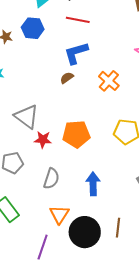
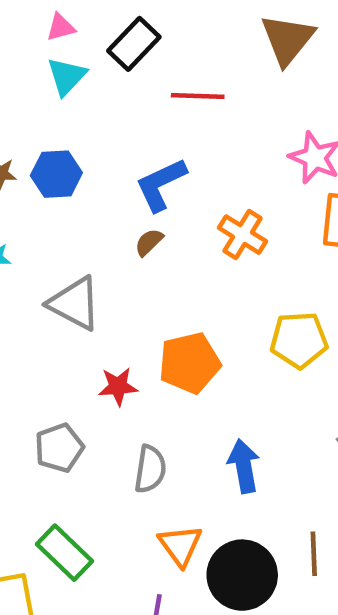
red line: (78, 20) -> (198, 96), moved
blue hexagon: (33, 28) -> (56, 174), moved
gray triangle: (27, 116) -> (75, 303), moved

